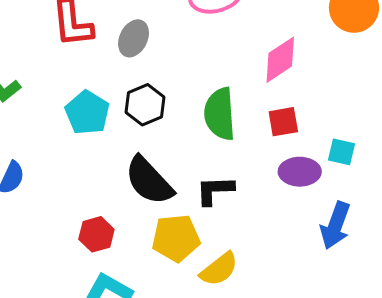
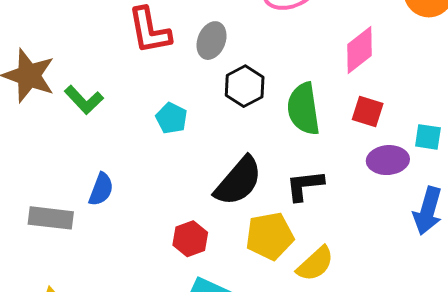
black hexagon: (145, 105) -> (245, 86), moved
cyan pentagon: (87, 113) -> (171, 118), size x0.7
red square: (283, 122) -> (368, 111), turned 32
black semicircle: (149, 181) -> (238, 181), turned -92

